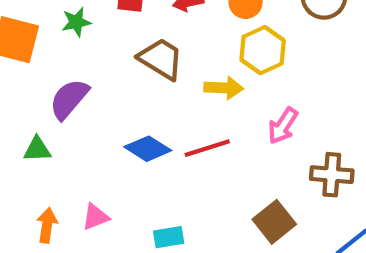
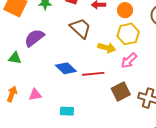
pink arrow: (283, 126) -> (129, 60), moved
brown square: (274, 222) -> (121, 92), moved

